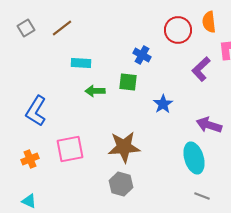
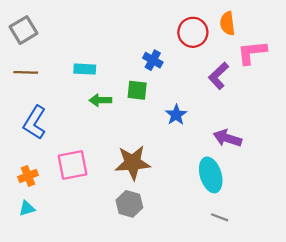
gray square: (26, 28) -> (24, 30), size x1.4
brown line: (62, 28) -> (26, 72), moved, turned 40
cyan triangle: (29, 201) -> (27, 208), moved, turned -42

